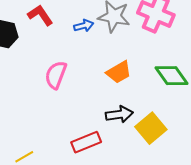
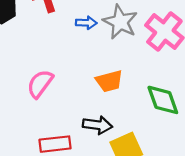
pink semicircle: (56, 75) -> (40, 84), moved

